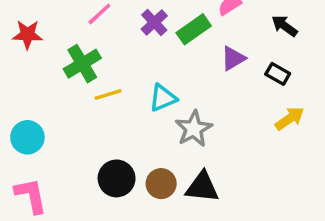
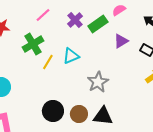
yellow line: (108, 94) -> (48, 62), turned -42
cyan triangle: (163, 98) -> (71, 56), moved

